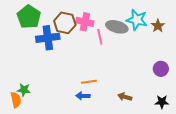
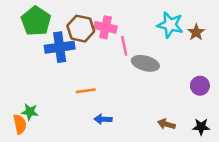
gray ellipse: (117, 27) -> (145, 63), moved
orange line: (89, 82) -> (86, 91), moved
brown arrow: (125, 97) -> (166, 124), moved

